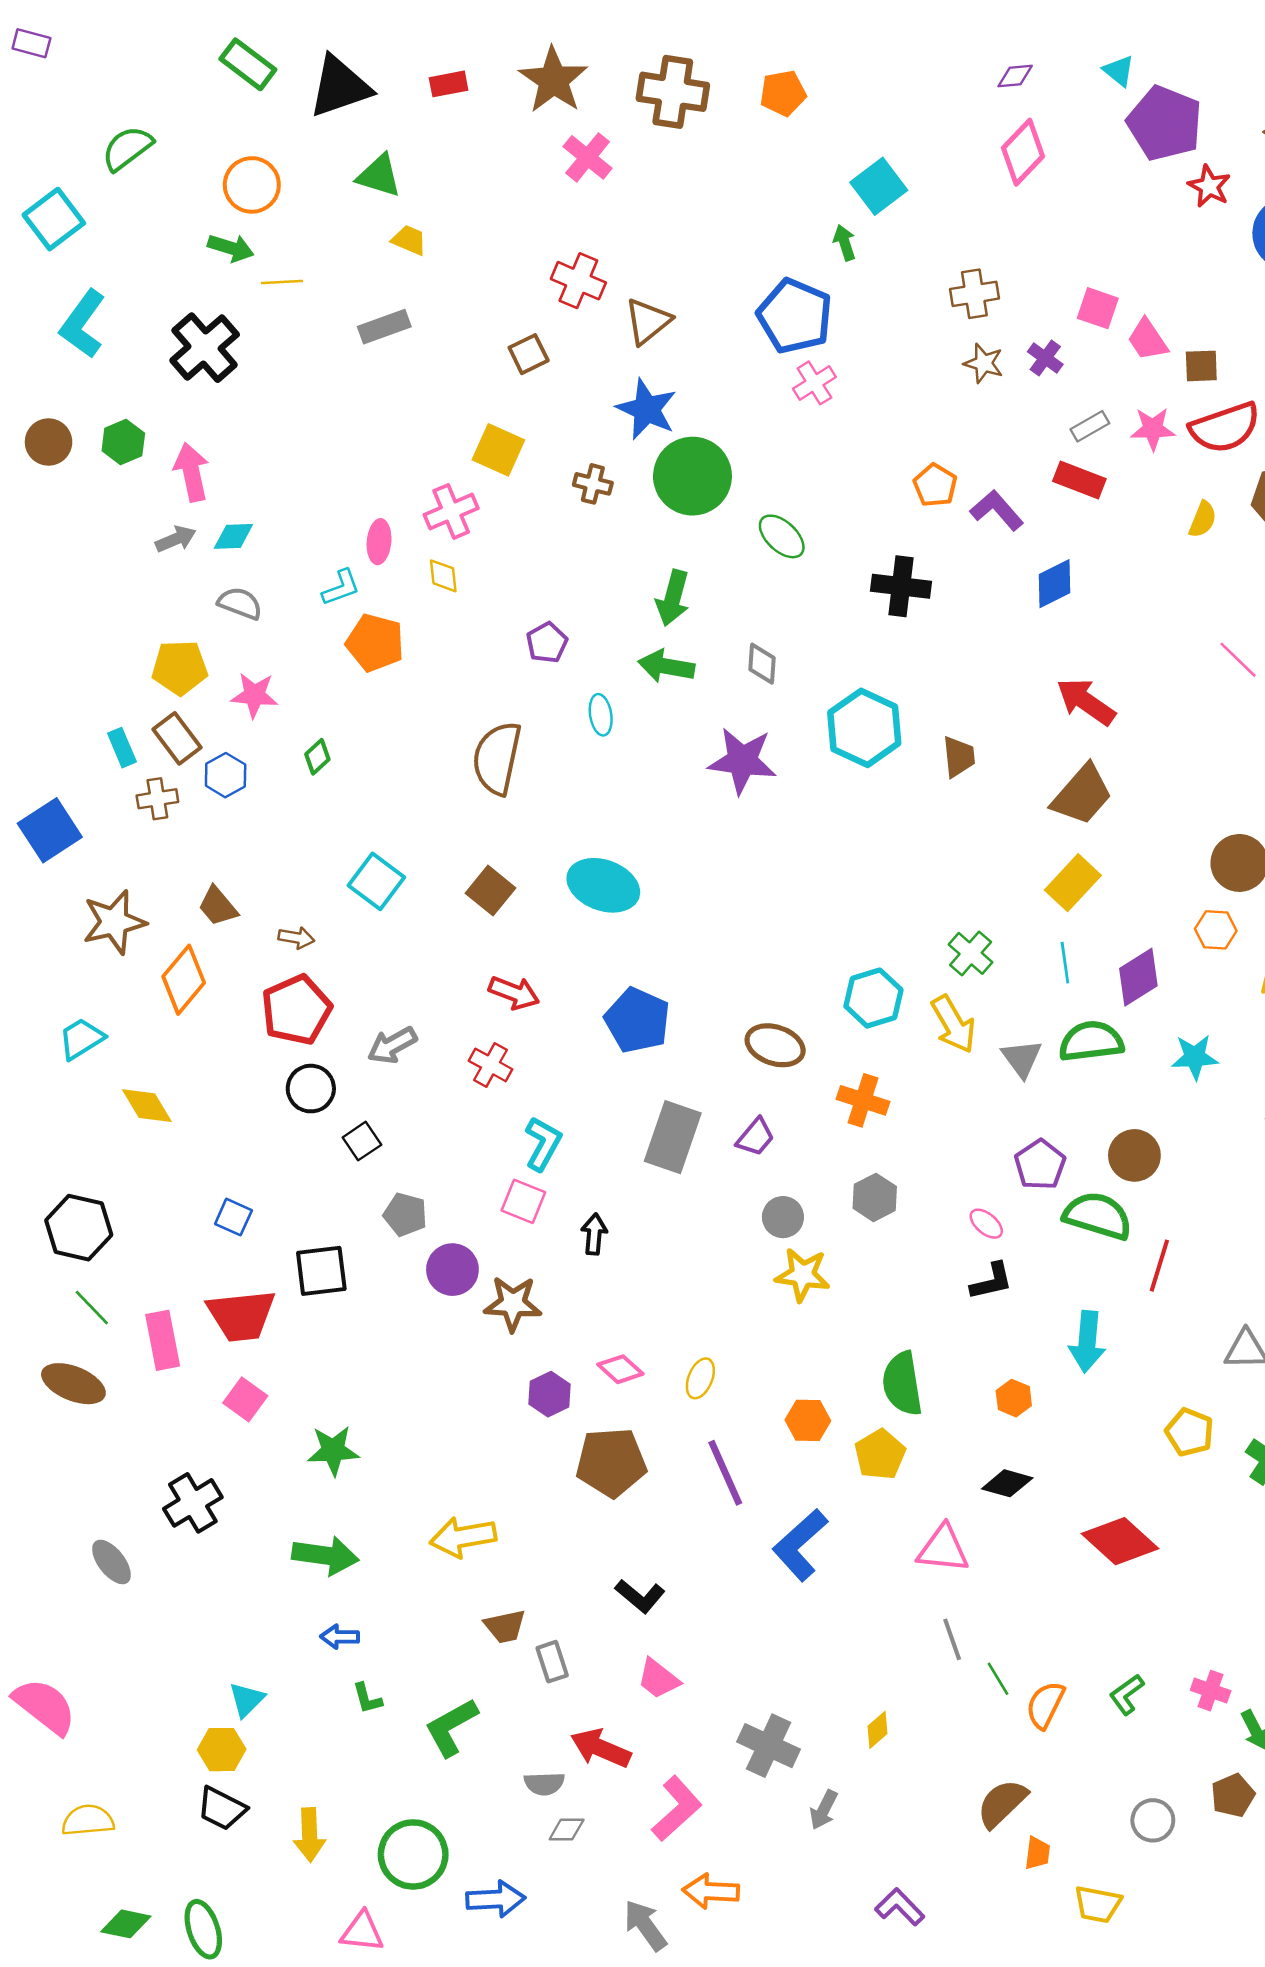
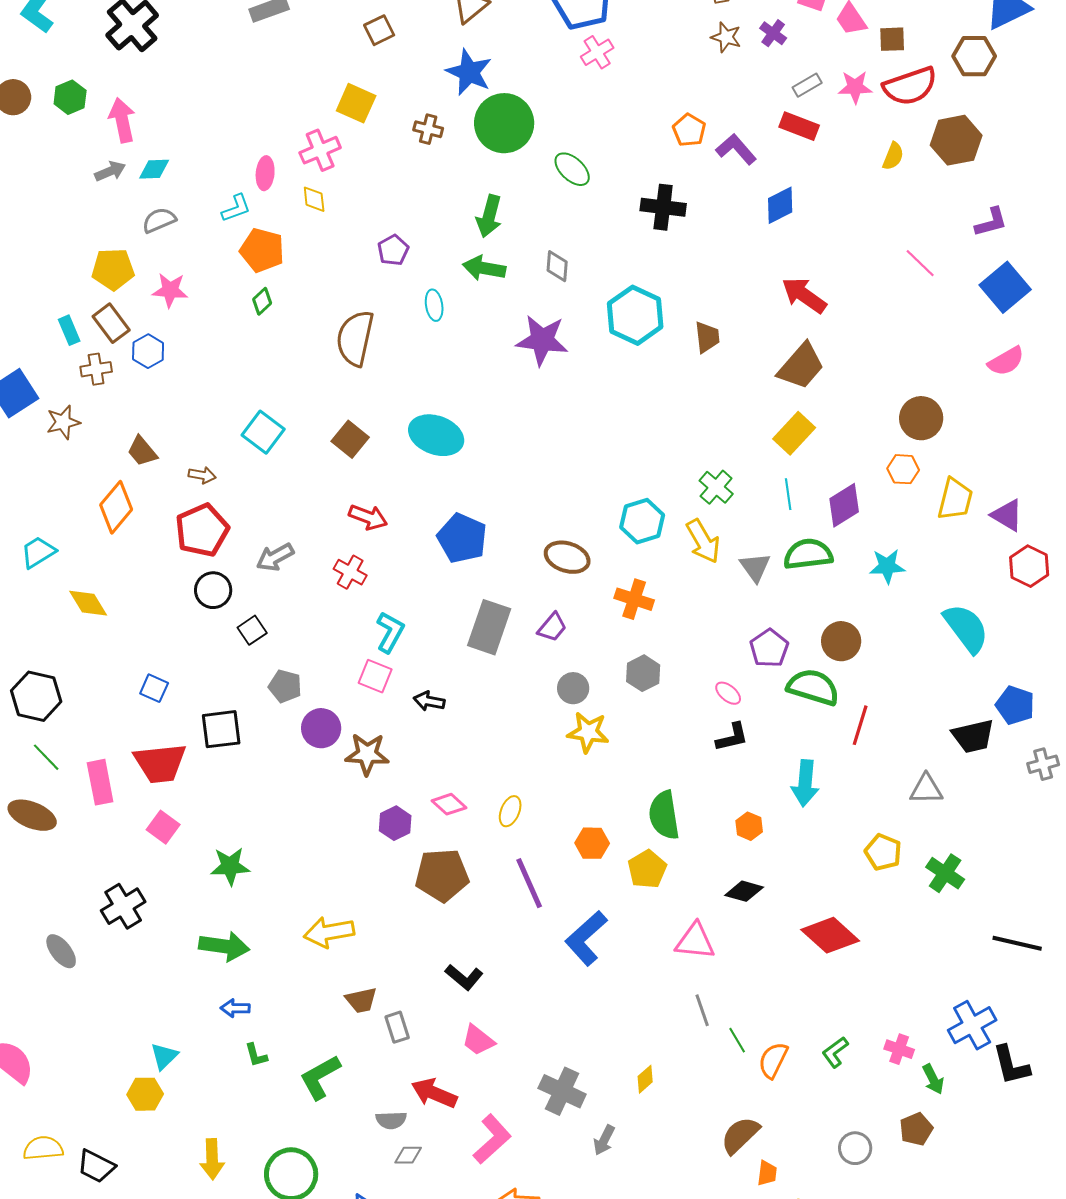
gray semicircle: (240, 603) -> (159, 220), turned -44
green diamond: (317, 757) -> (262, 301), moved
brown star: (114, 922) -> (63, 422), moved, size x0.7
black arrow: (594, 1234) -> (429, 701), turned -84
black trapezoid: (222, 1809) -> (96, 1166), moved

